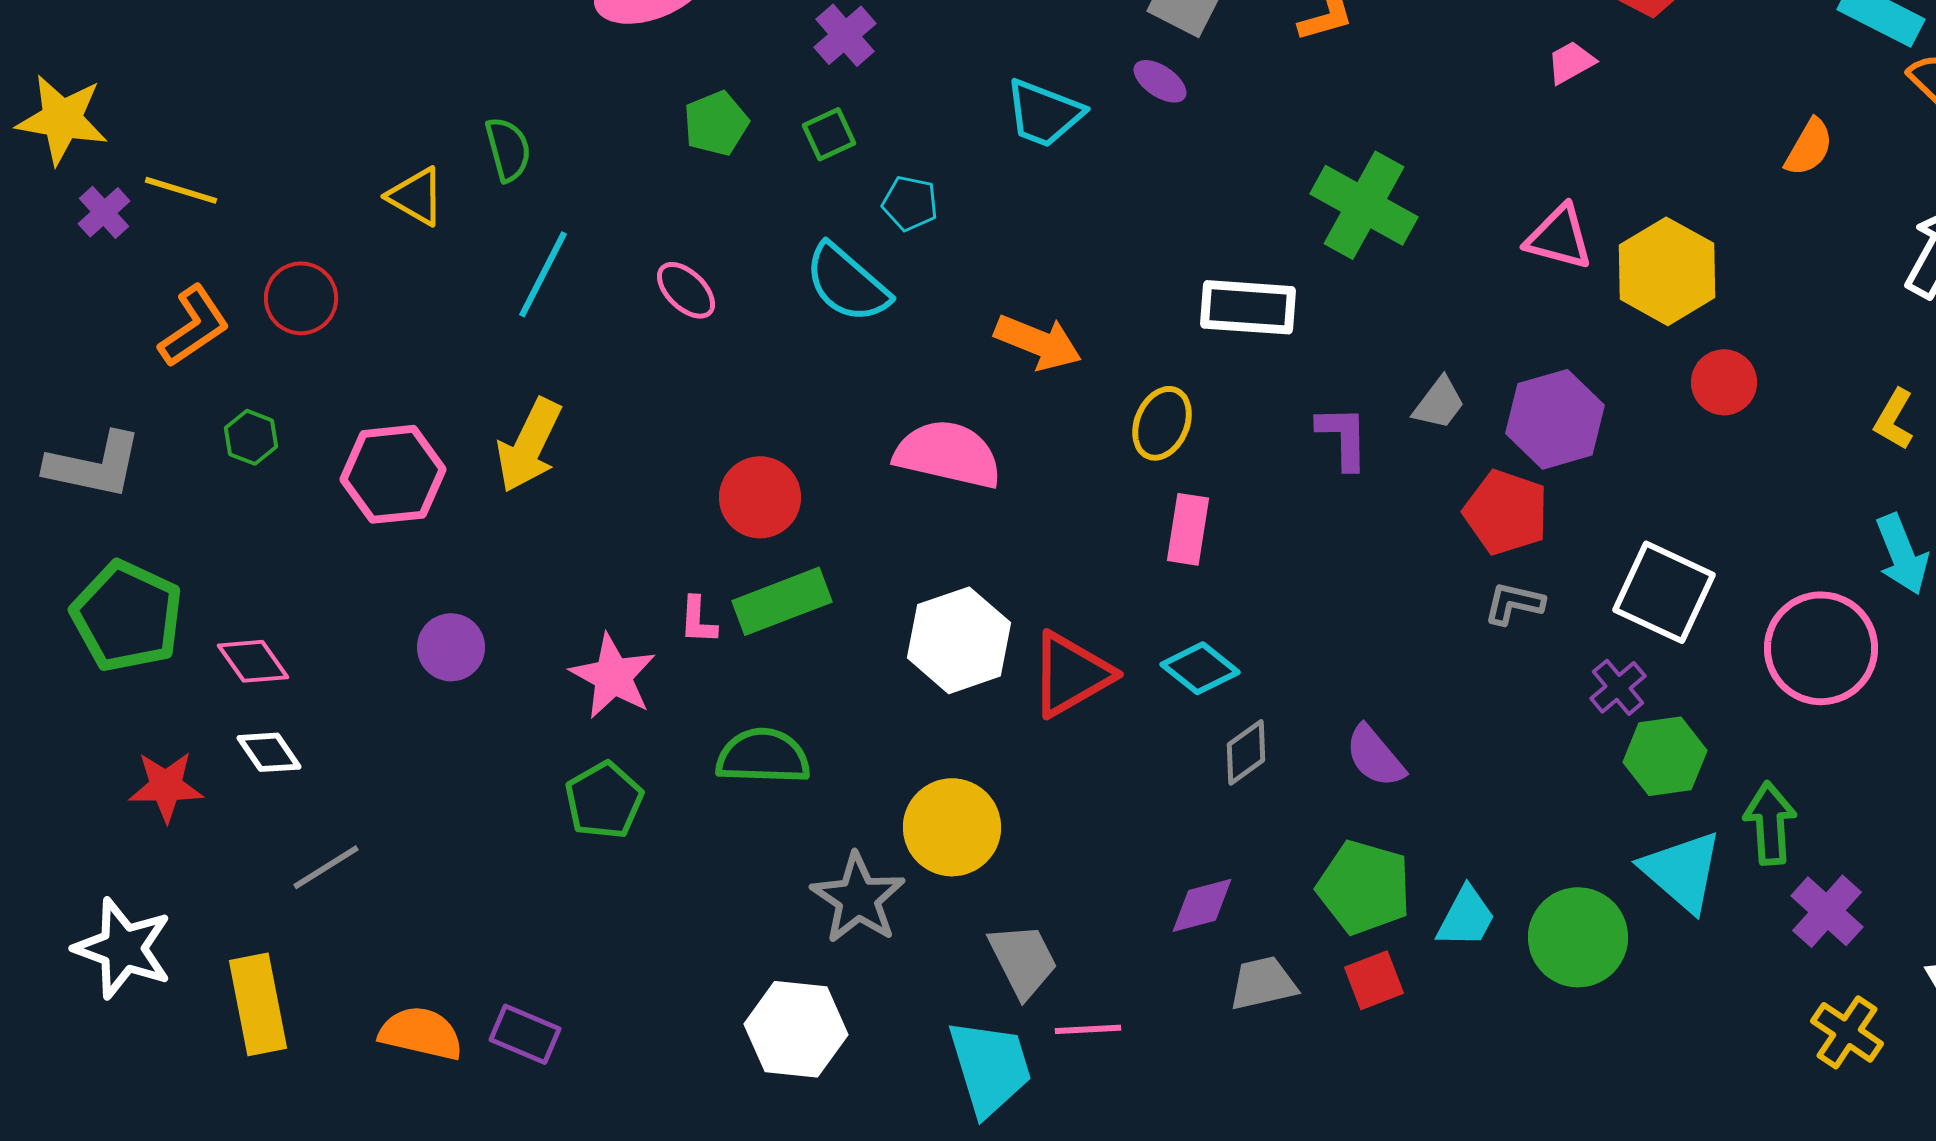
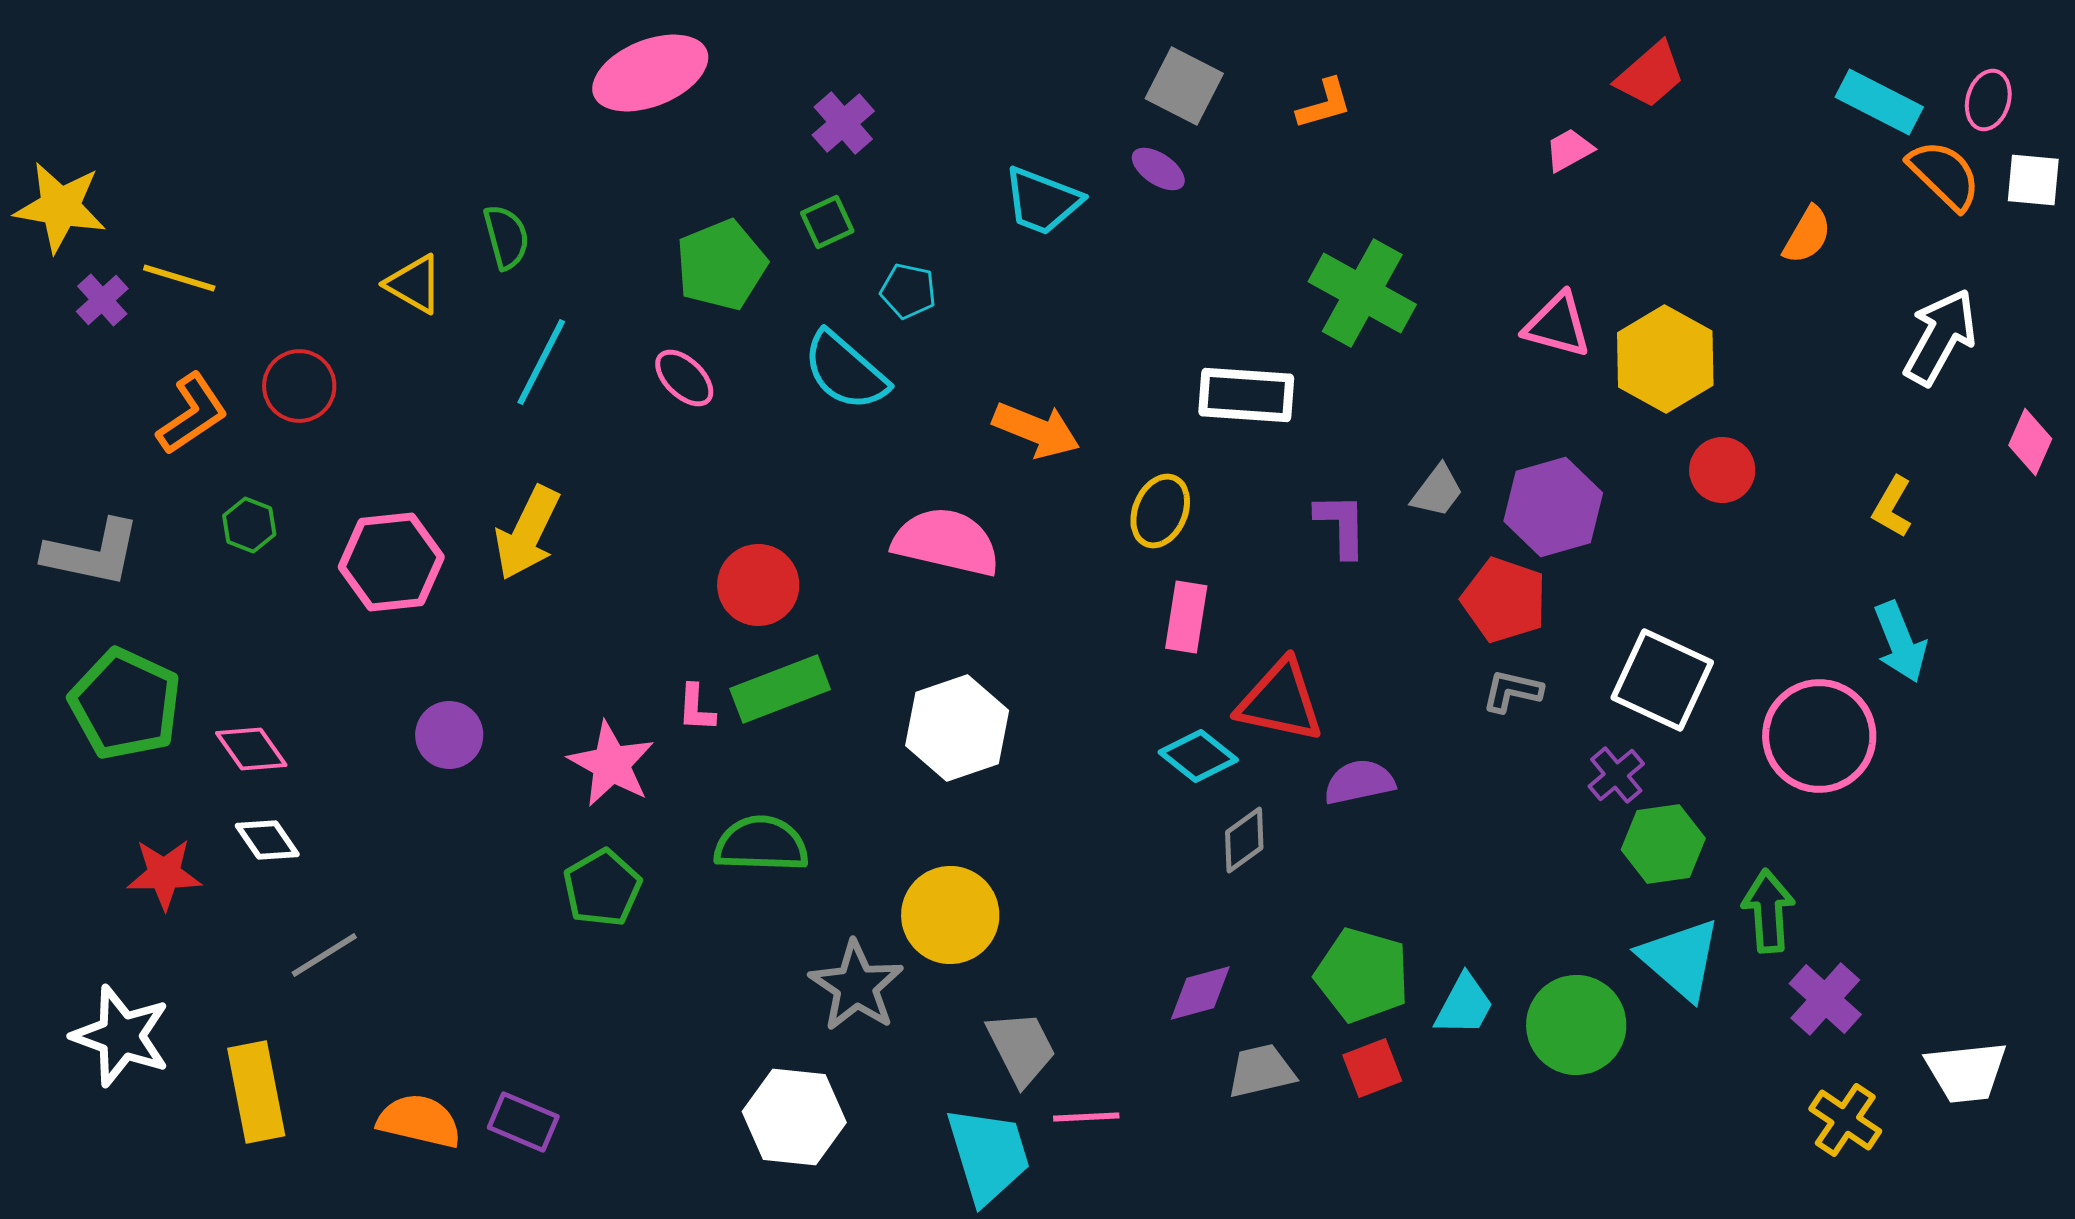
green pentagon: (716, 123) -> (721, 265), moved, size x1.4
red triangle: (1071, 674) -> (1280, 701), moved, turned 42
purple semicircle: (1375, 756) -> (1359, 782), moved, turned 118

